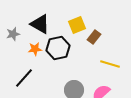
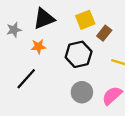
black triangle: (40, 24) -> (44, 19), turned -50
black hexagon: (58, 48) -> (79, 54), moved

